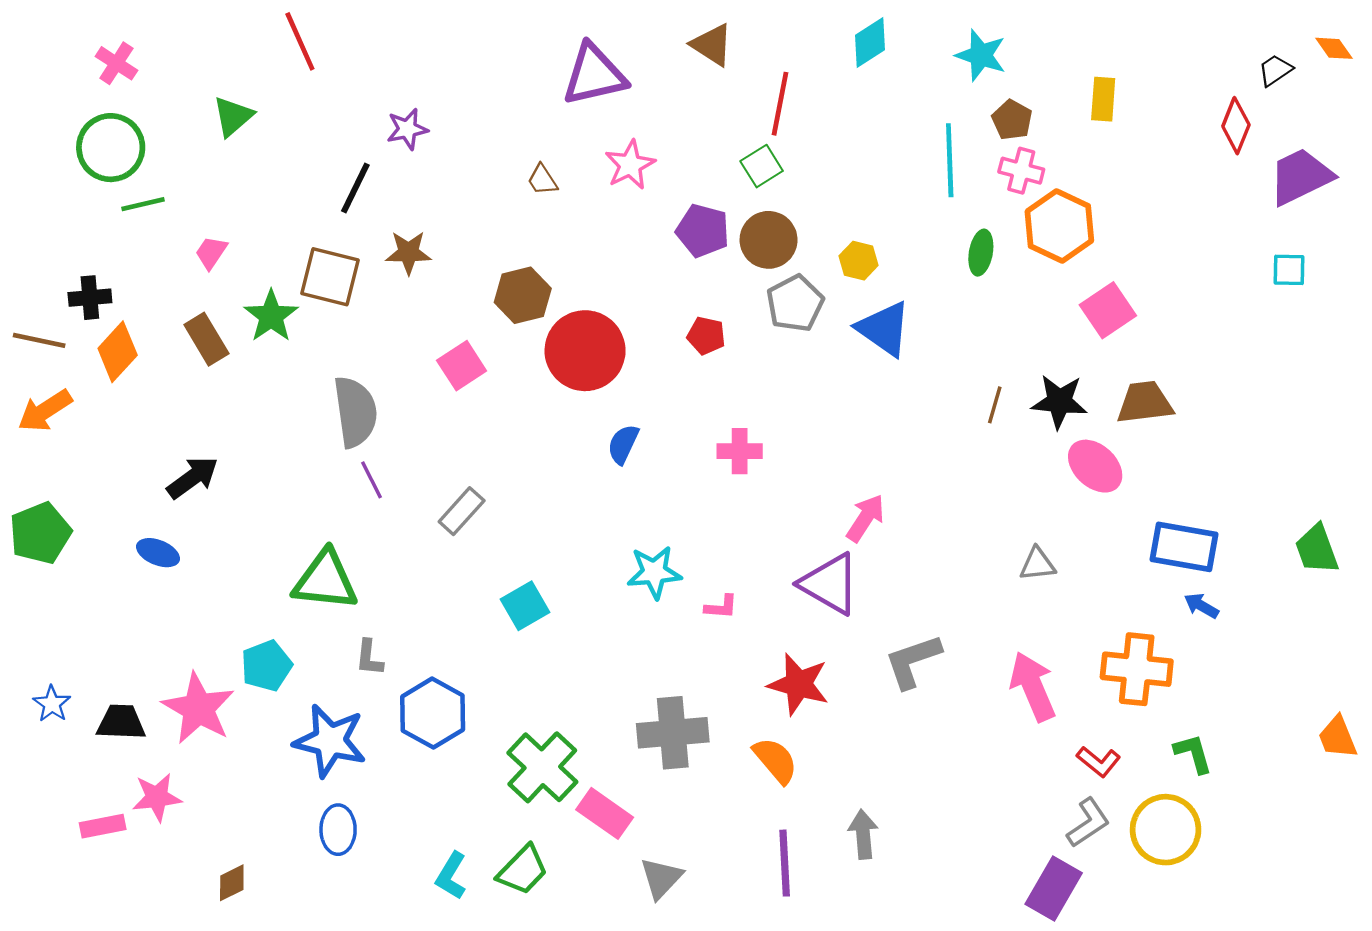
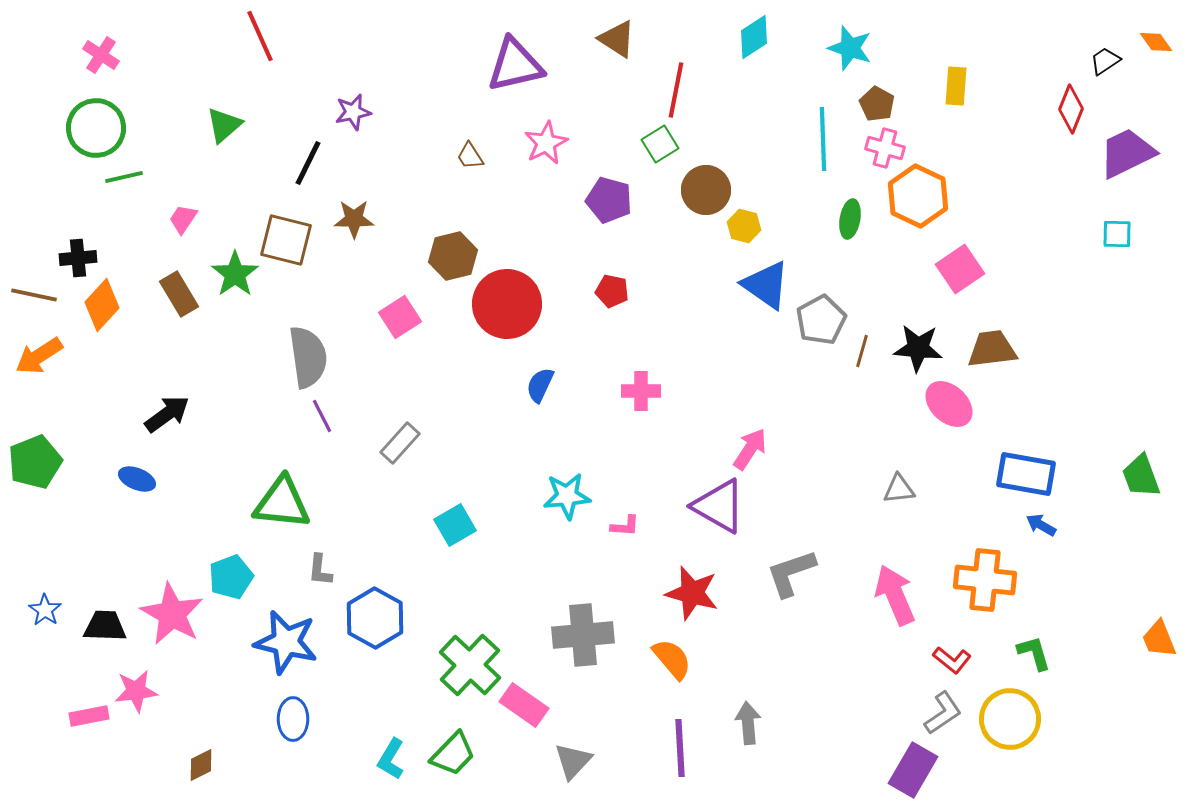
green triangle: (233, 116) -> (224, 125), moved
brown circle: (769, 240) -> (706, 190), moved
gray pentagon: (795, 303) -> (821, 320), moved

